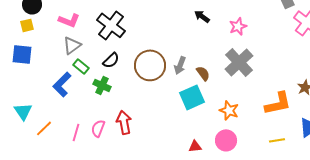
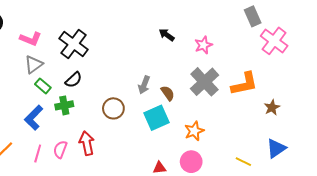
brown circle: (150, 65) -> (113, 108), moved, size x0.7
blue L-shape: (62, 84) -> (34, 118), moved
green cross: (102, 85) -> (64, 105), turned -36
orange L-shape: (278, 103) -> (244, 84), moved
orange star: (229, 110) -> (194, 131), turned 30
yellow line: (277, 140) -> (243, 162), turned 35

